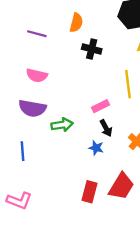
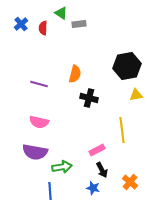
blue line: (23, 151) -> (50, 191), moved

